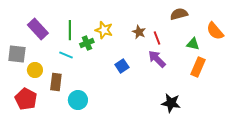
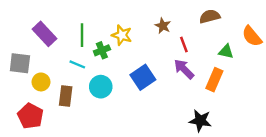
brown star: (139, 32) -> (163, 26), moved
blue square: (122, 66) -> (143, 77), size x1.5
orange rectangle: (198, 67) -> (214, 80), moved
cyan circle: (78, 100) -> (101, 87), moved

